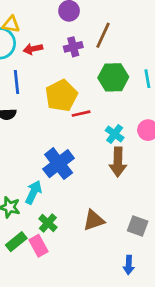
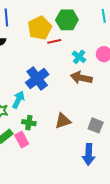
green hexagon: (113, 77) -> (67, 20), moved
brown arrow: (118, 162) -> (81, 78), turned 100
green cross: (48, 223) -> (29, 123), turned -32
blue arrow: (129, 265) -> (89, 154), size x1.5

